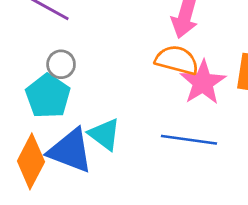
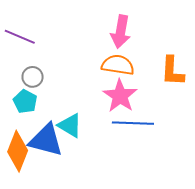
pink star: (203, 82) -> (120, 96), moved
cyan pentagon: (48, 96) -> (25, 101), size x0.7

